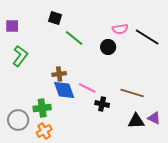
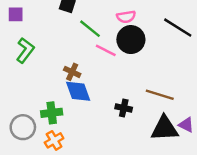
pink semicircle: (120, 29) -> (126, 17), moved
black circle: (108, 47) -> (131, 40), size x1.5
brown cross: (59, 74) -> (72, 72), turned 32
pink line: (87, 88) -> (106, 50), moved
black triangle: (136, 121) -> (165, 128), size x1.4

